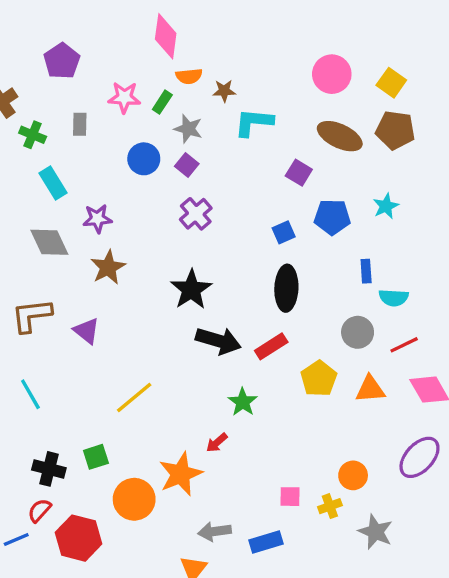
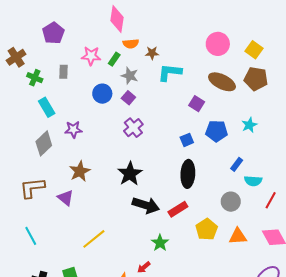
gray diamond: (49, 242) -> (44, 143), turned 70
brown star: (108, 267) -> (80, 171), moved
blue rectangle: (366, 271) -> (237, 164), turned 40
red line: (404, 345) -> (271, 200), moved, turned -36

